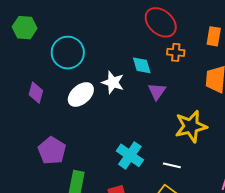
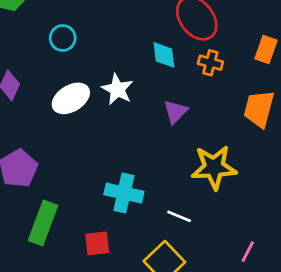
cyan circle: (68, 53) -> (63, 38), size x0.6
cyan diamond: (142, 65) -> (164, 55), moved
cyan cross: (130, 155) -> (124, 193), turned -32

